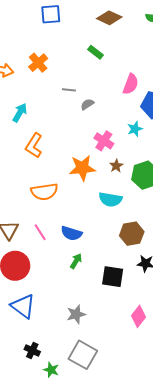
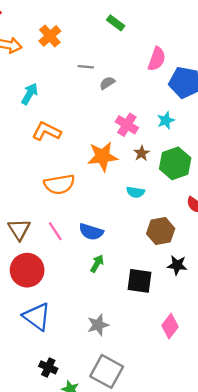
cyan star: (135, 129) -> (166, 120), moved
orange L-shape: (34, 145) -> (47, 131), turned 85
cyan semicircle: (110, 199) -> (135, 192), size x0.7

